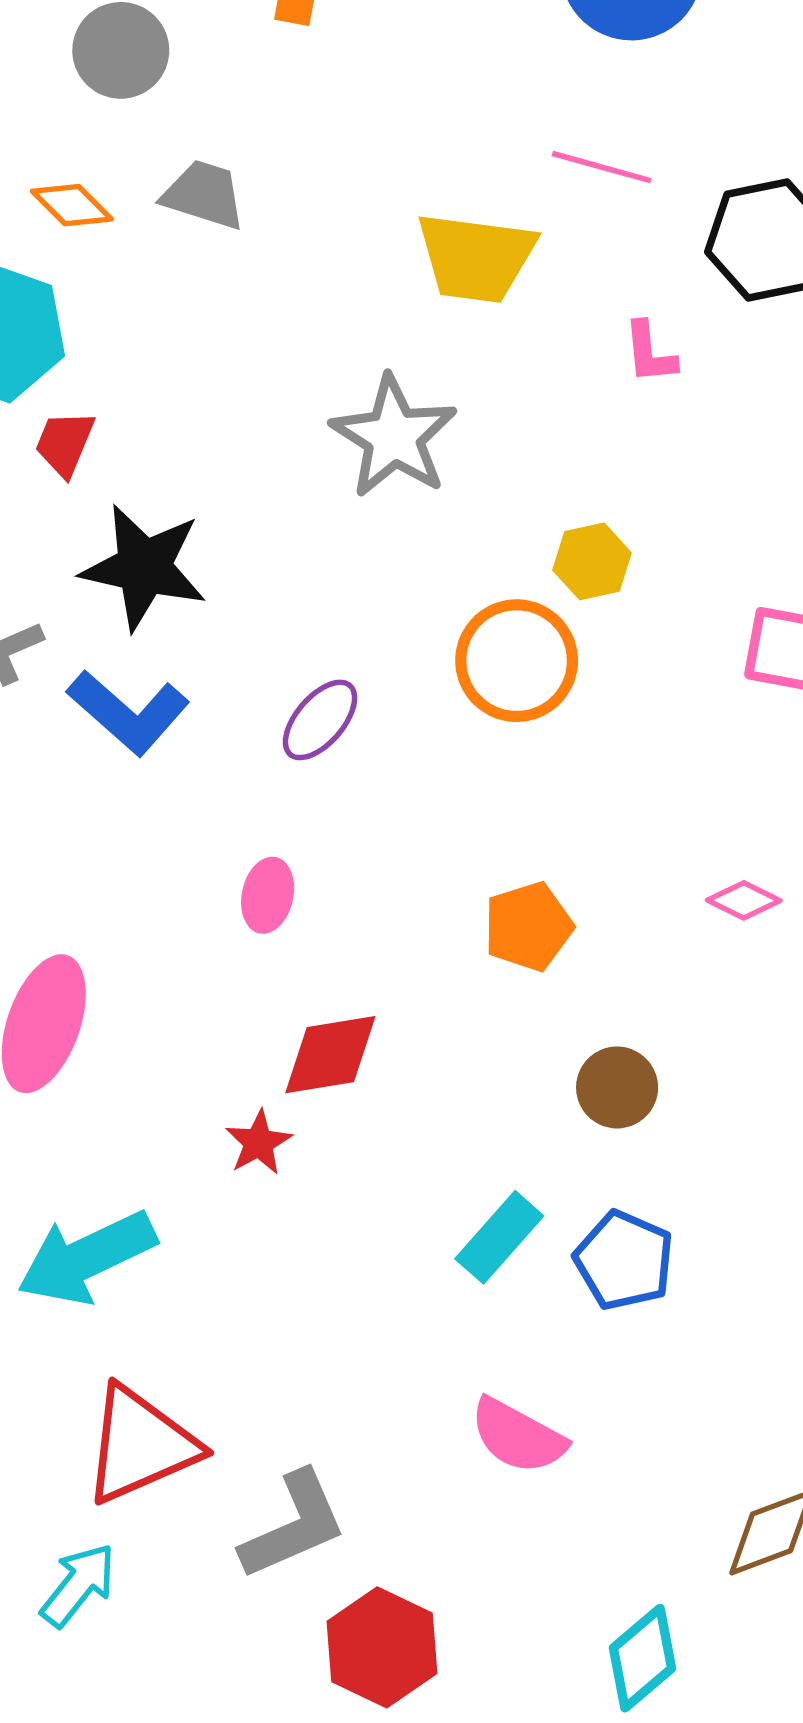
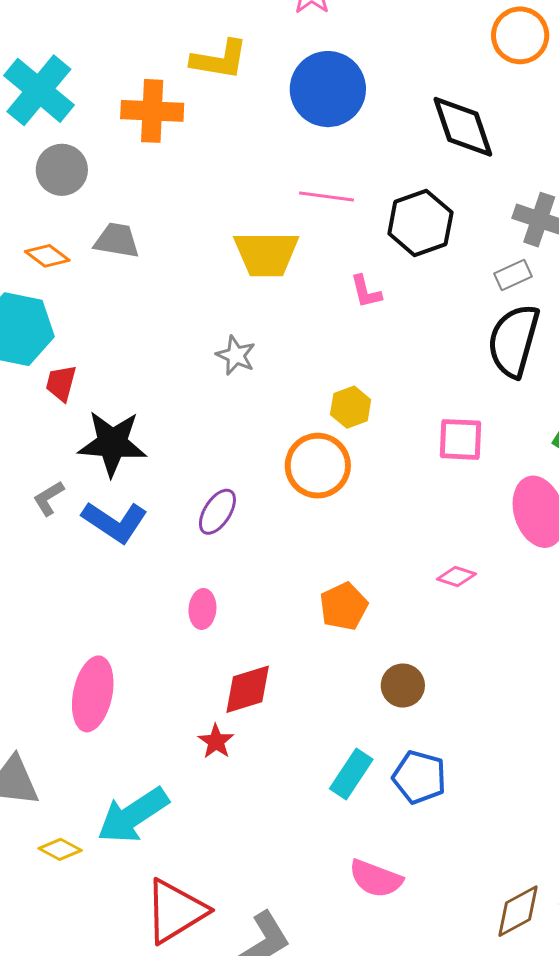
gray star: (394, 437) -> (236, 355), size x0.6

